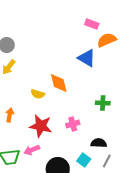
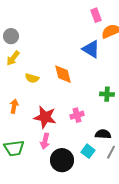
pink rectangle: (92, 24) -> (96, 15), turned 48
yellow semicircle: (38, 94) -> (32, 78), moved
pink arrow: (32, 150) -> (45, 141), moved, turned -56

